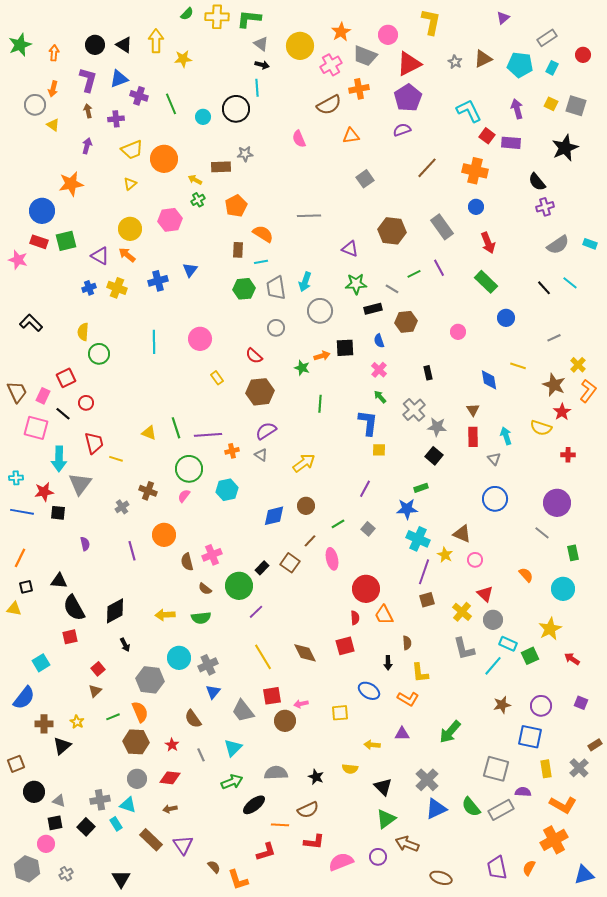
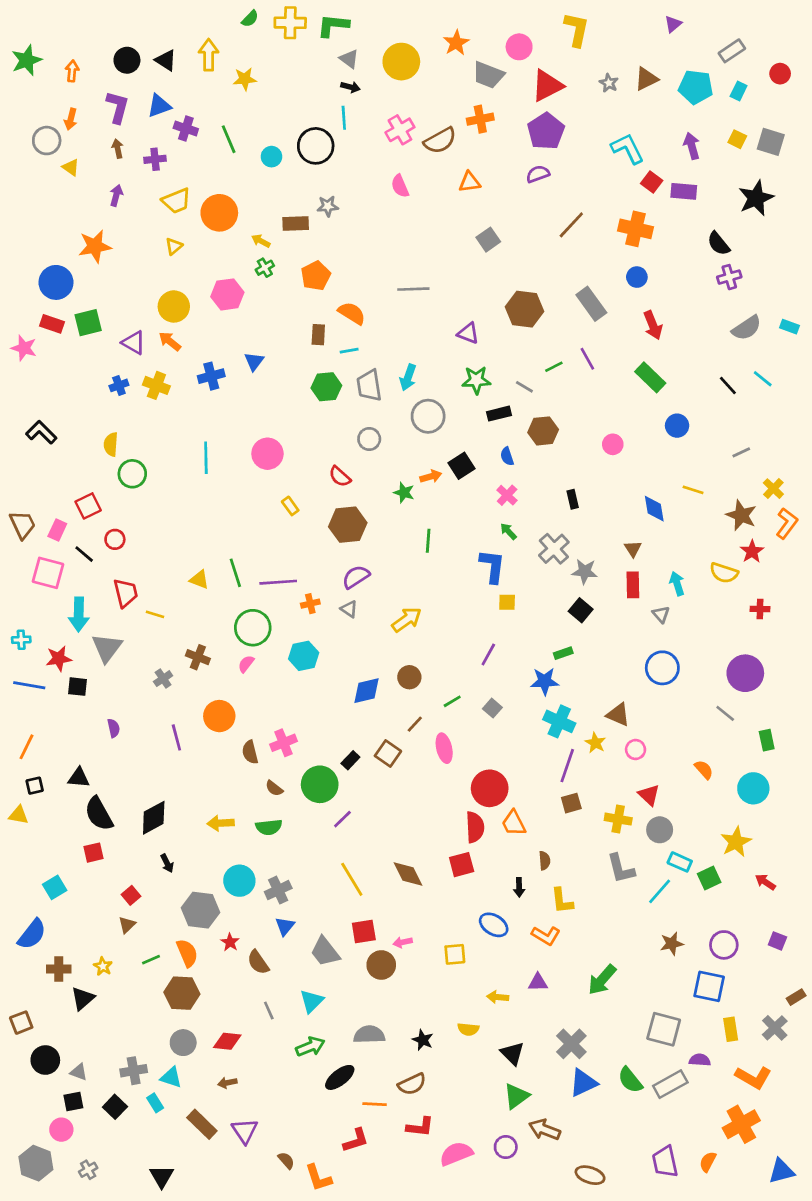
pink cross: (331, 65) -> (400, 130), moved
black square: (345, 348) -> (462, 466), turned -30
yellow cross: (462, 612) -> (618, 819), turned -30
red semicircle: (355, 618) -> (475, 827), size x1.6
red star: (172, 745) -> (230, 942), moved

